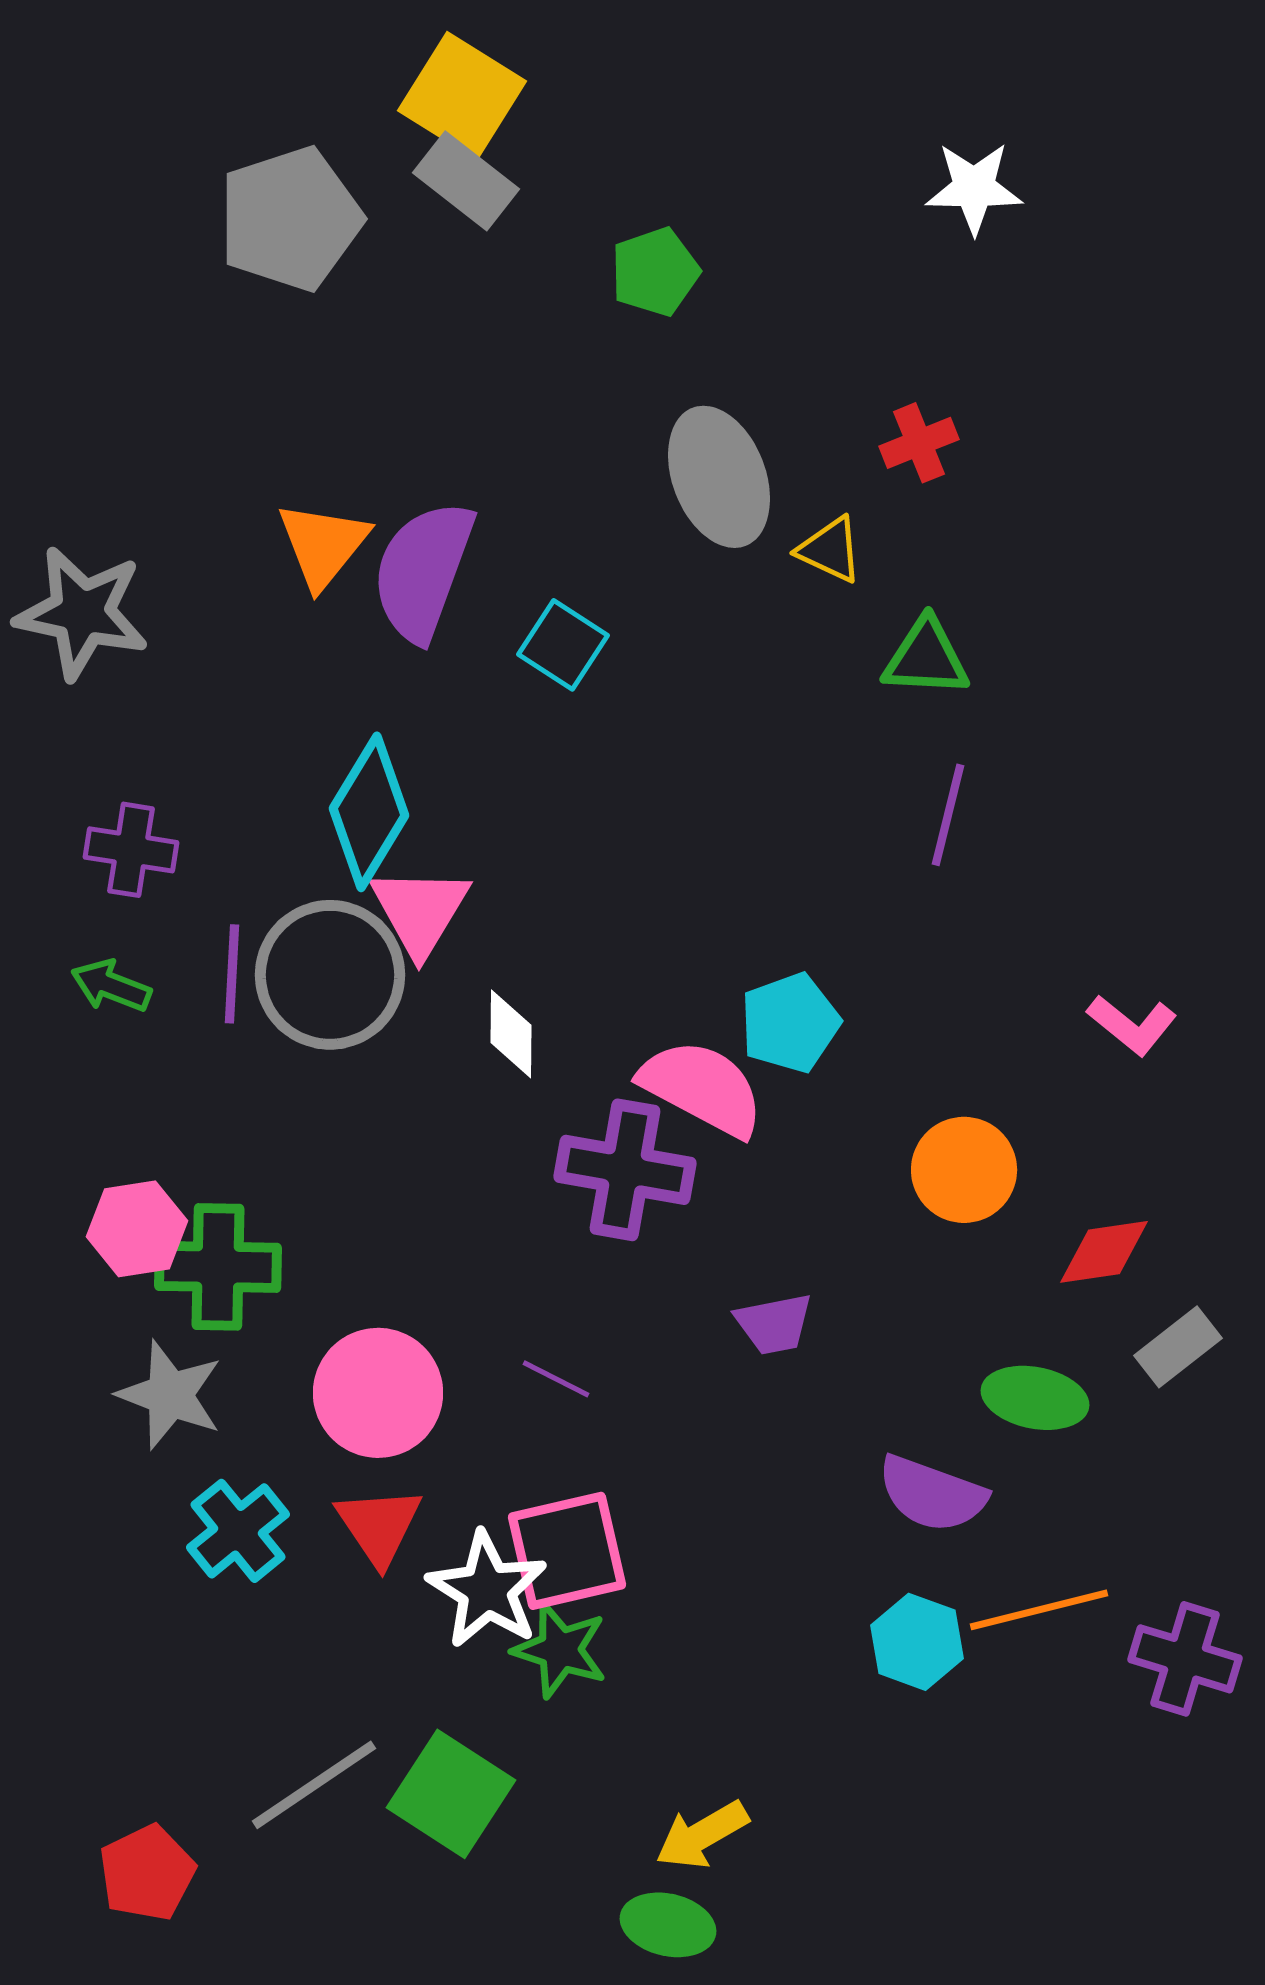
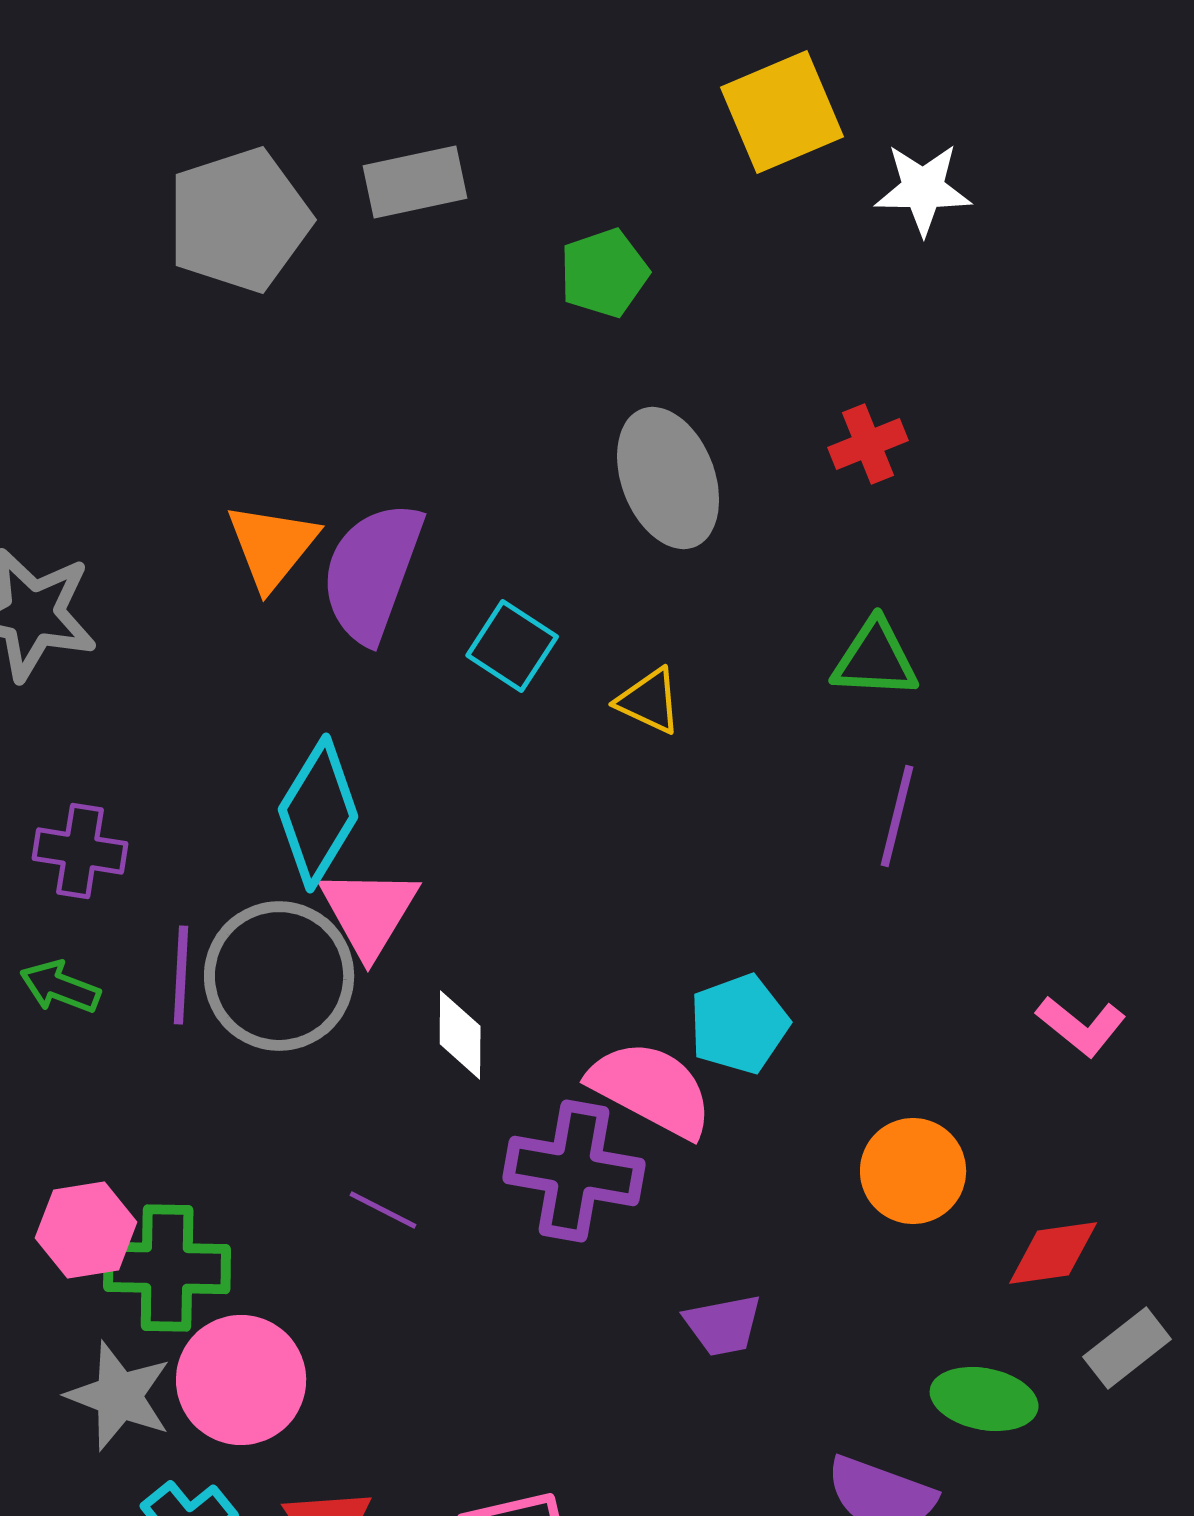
yellow square: (462, 96) -> (782, 112), moved, turned 35
gray rectangle: (466, 181) -> (415, 182), turned -50
yellow triangle: (830, 550) -> (649, 701), moved
purple line: (556, 1379) -> (383, 1210), moved
pink circle: (378, 1393) -> (241, 1380), moved

